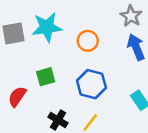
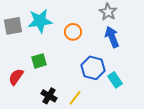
blue hexagon: (91, 84) -> (93, 68), moved

